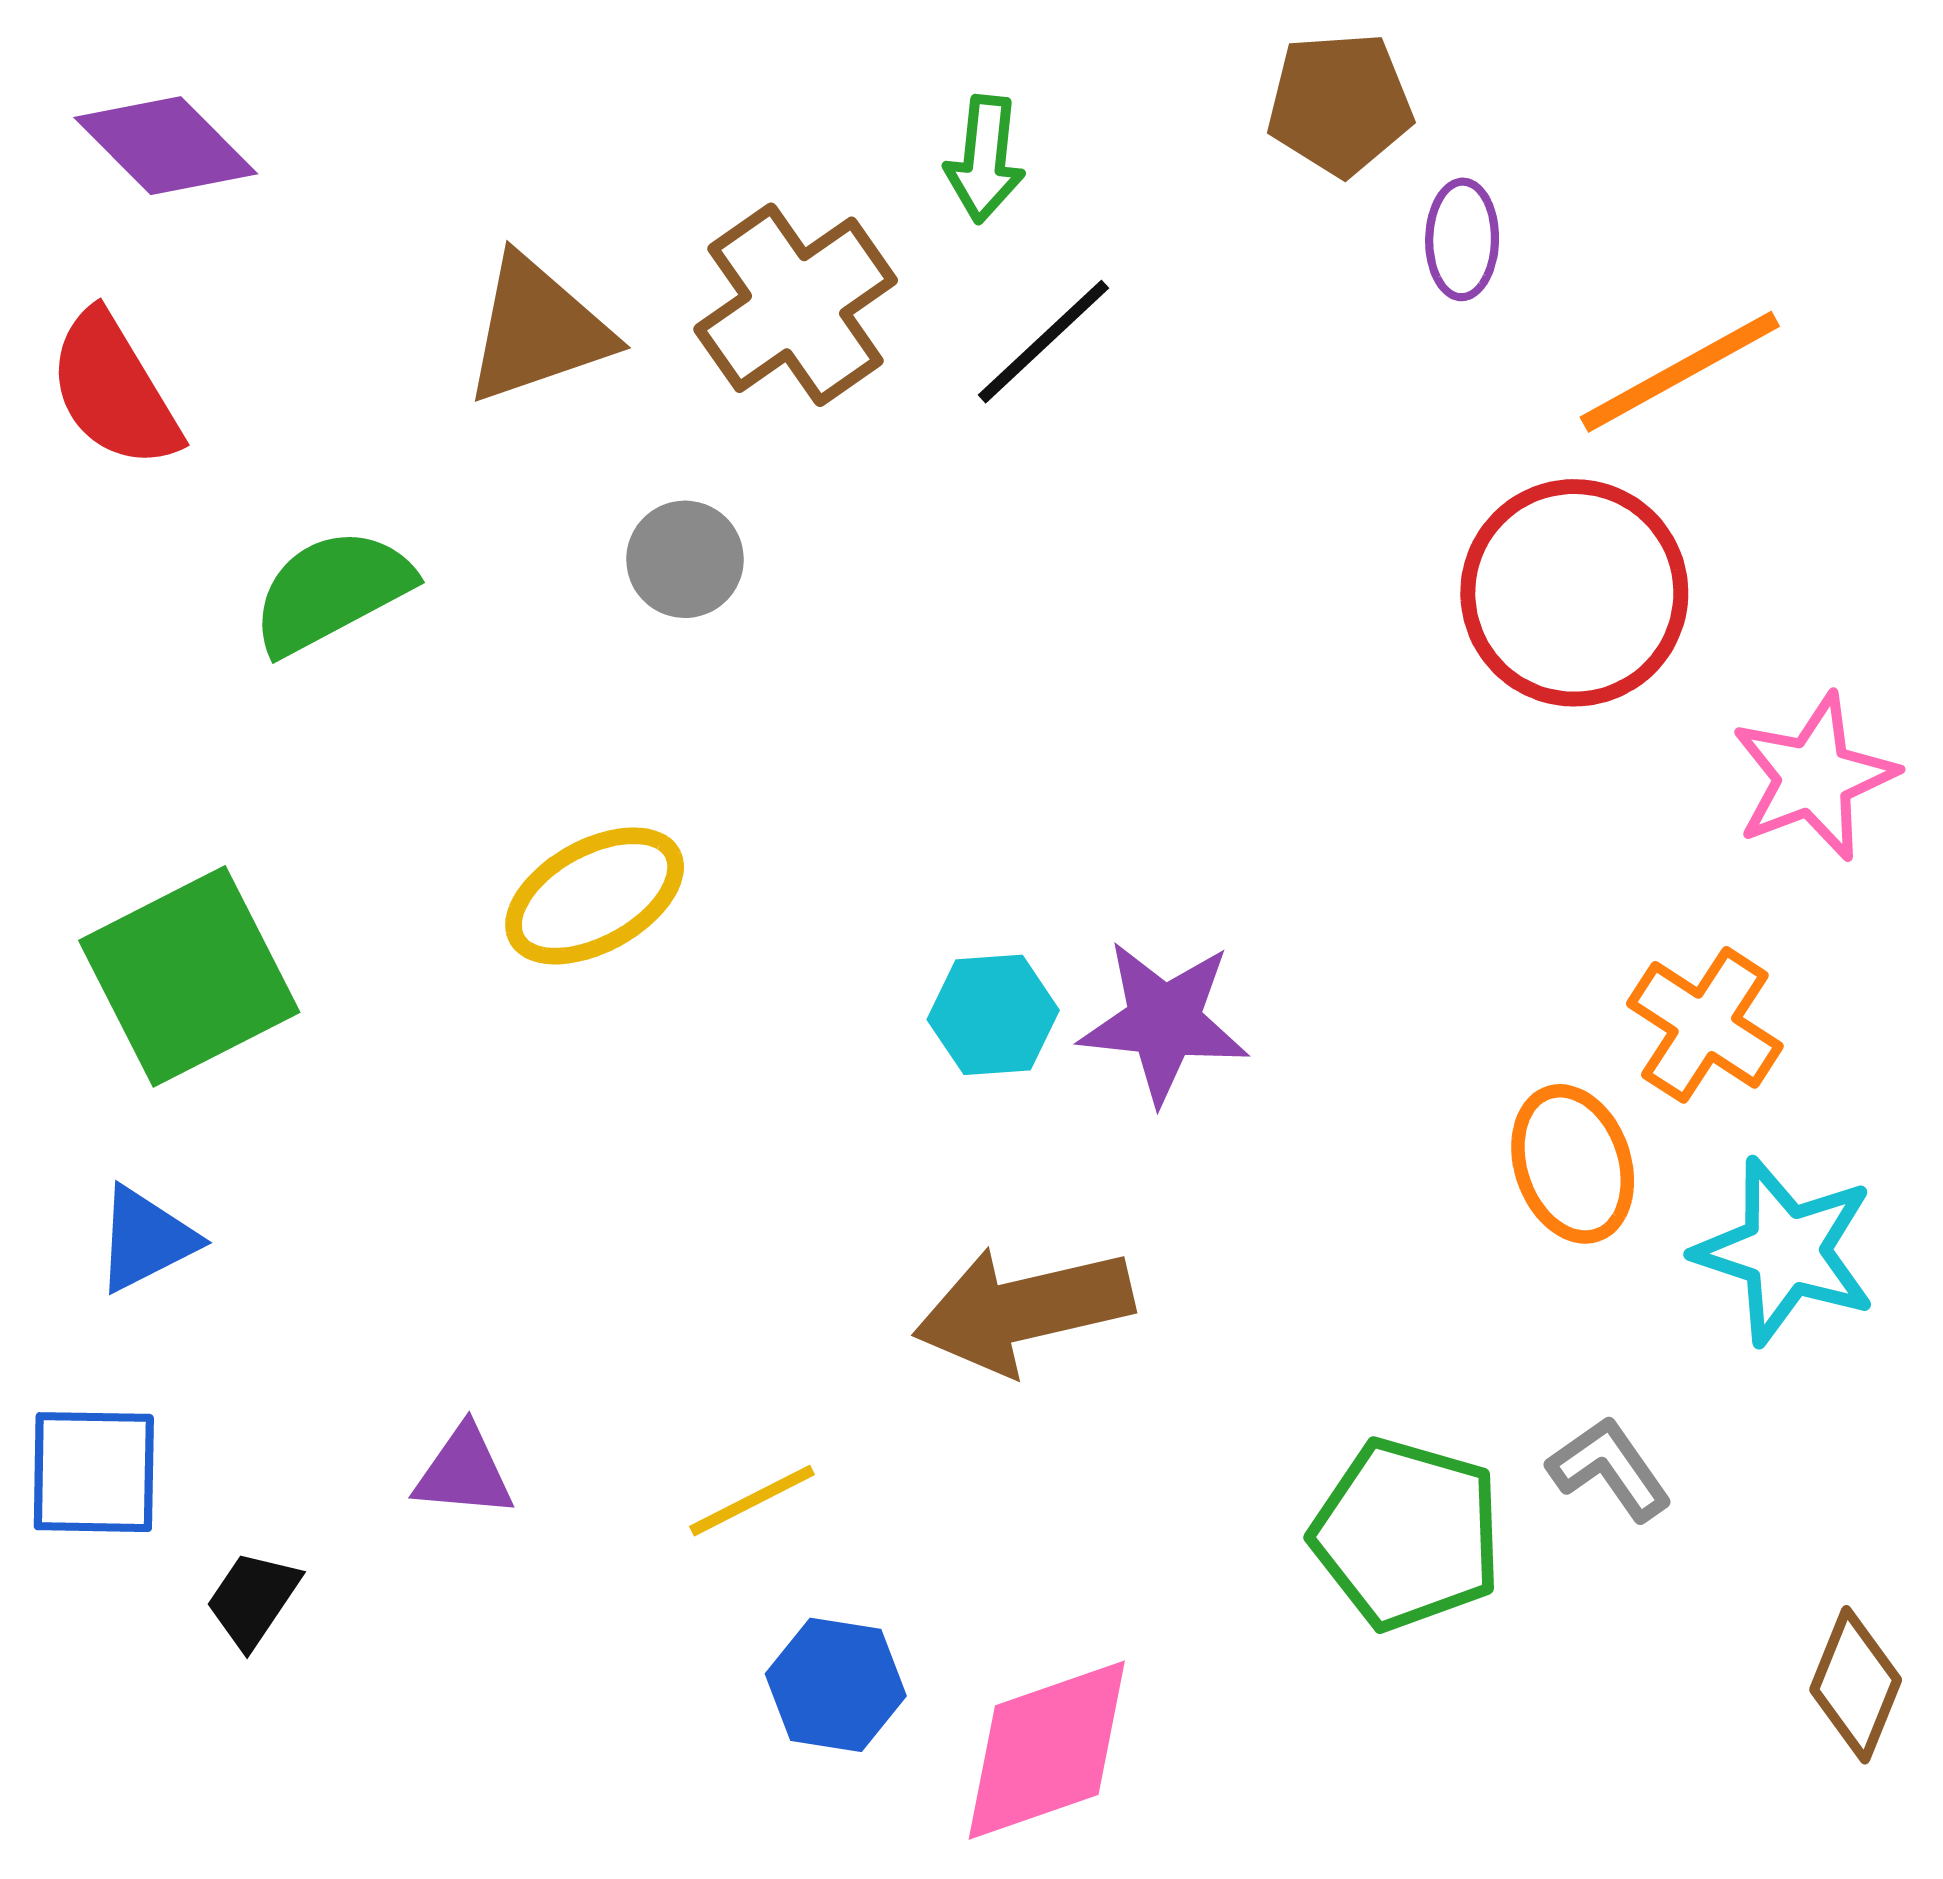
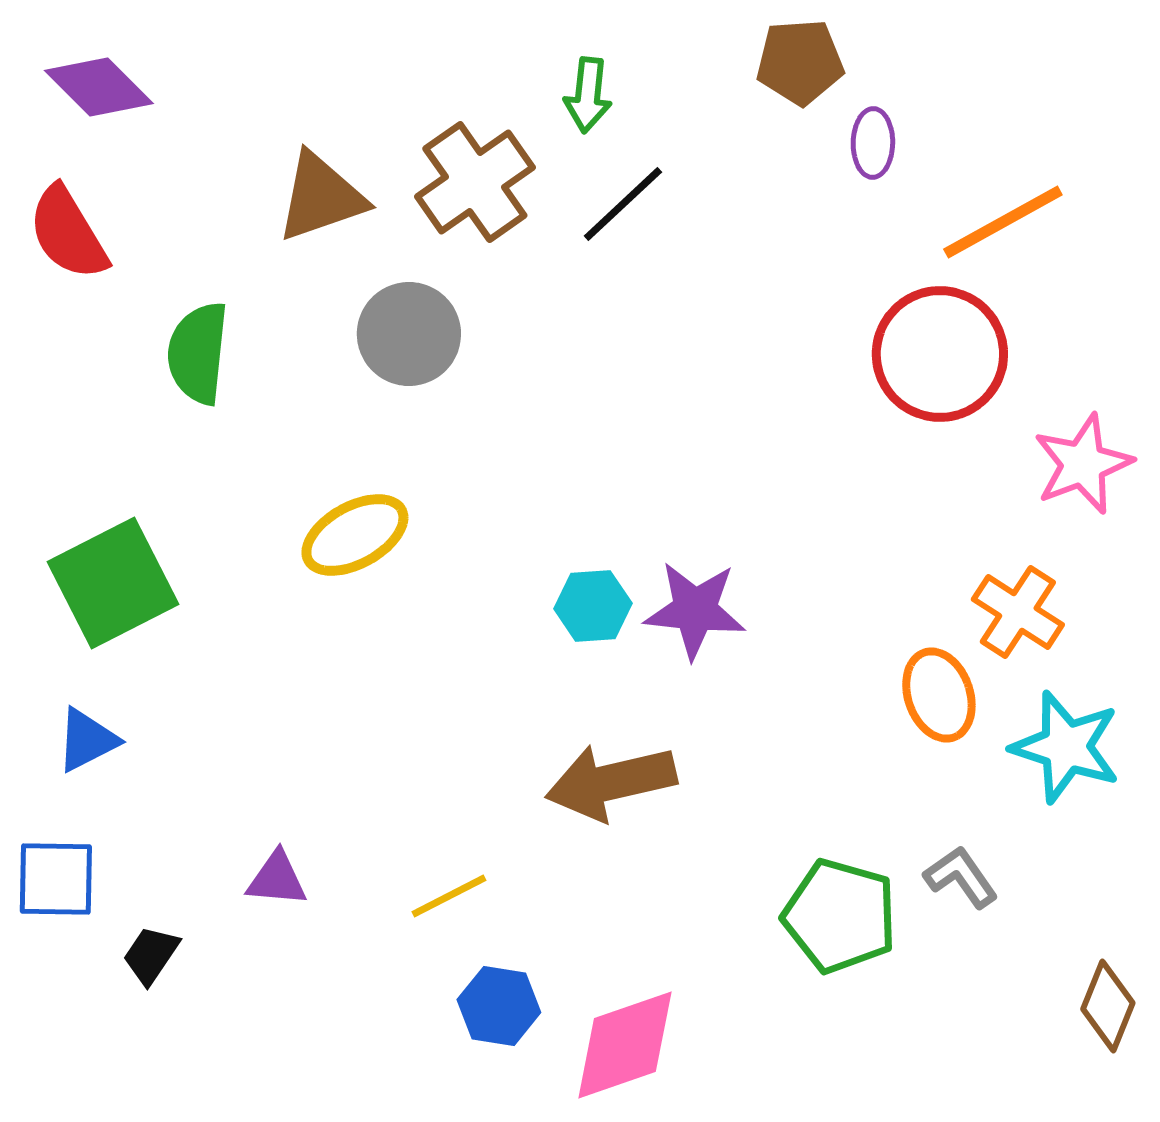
gray circle: (685, 559) -> (409, 334), size x1.5
green semicircle: (332, 591) -> (198, 353), turned -56

